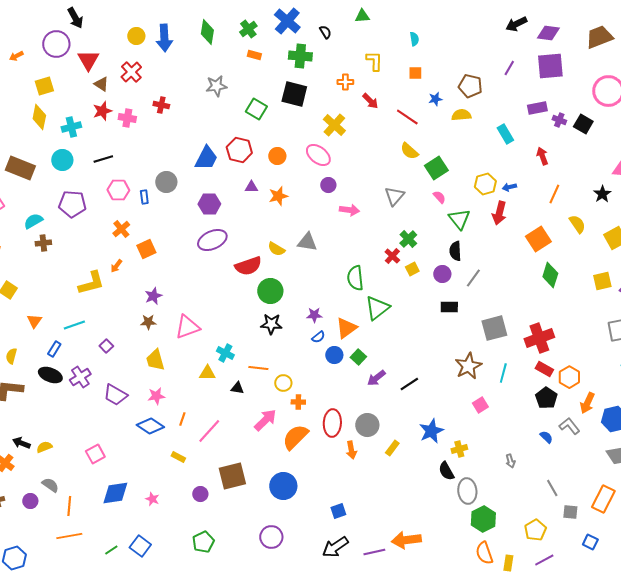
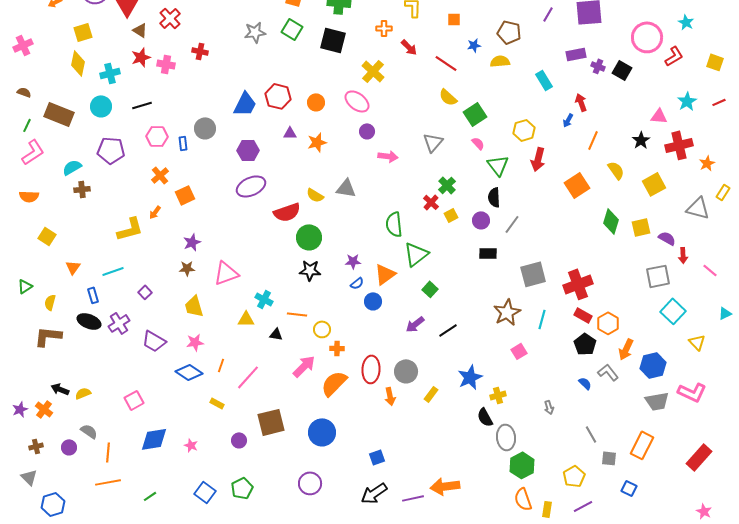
green square: (256, 109) -> (292, 29), moved
blue arrow: (509, 187) -> (568, 120), moved, turned -48
green diamond: (550, 275) -> (611, 221), moved
blue rectangle: (54, 349) -> (93, 295), turned -49
green square: (358, 357) -> (430, 289), moved
blue square: (140, 546) -> (205, 492), moved

